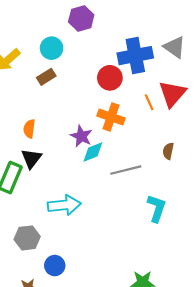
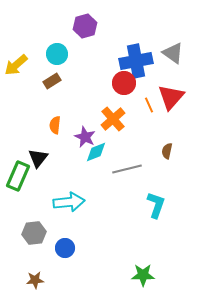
red circle: (110, 78) -> (124, 83), moved
orange cross: (111, 117) -> (113, 119), turned 30
orange semicircle: (29, 129) -> (55, 125), moved
blue circle: (55, 266) -> (65, 248), moved

